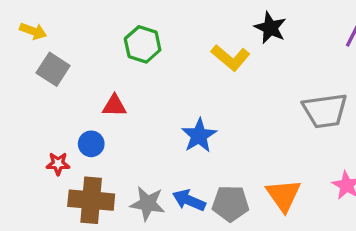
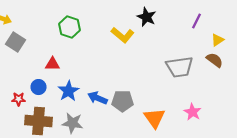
blue star: (199, 136) -> (68, 91), moved
blue arrow: (189, 200) -> (98, 98), moved
gray pentagon: (230, 204) -> (122, 101), moved

